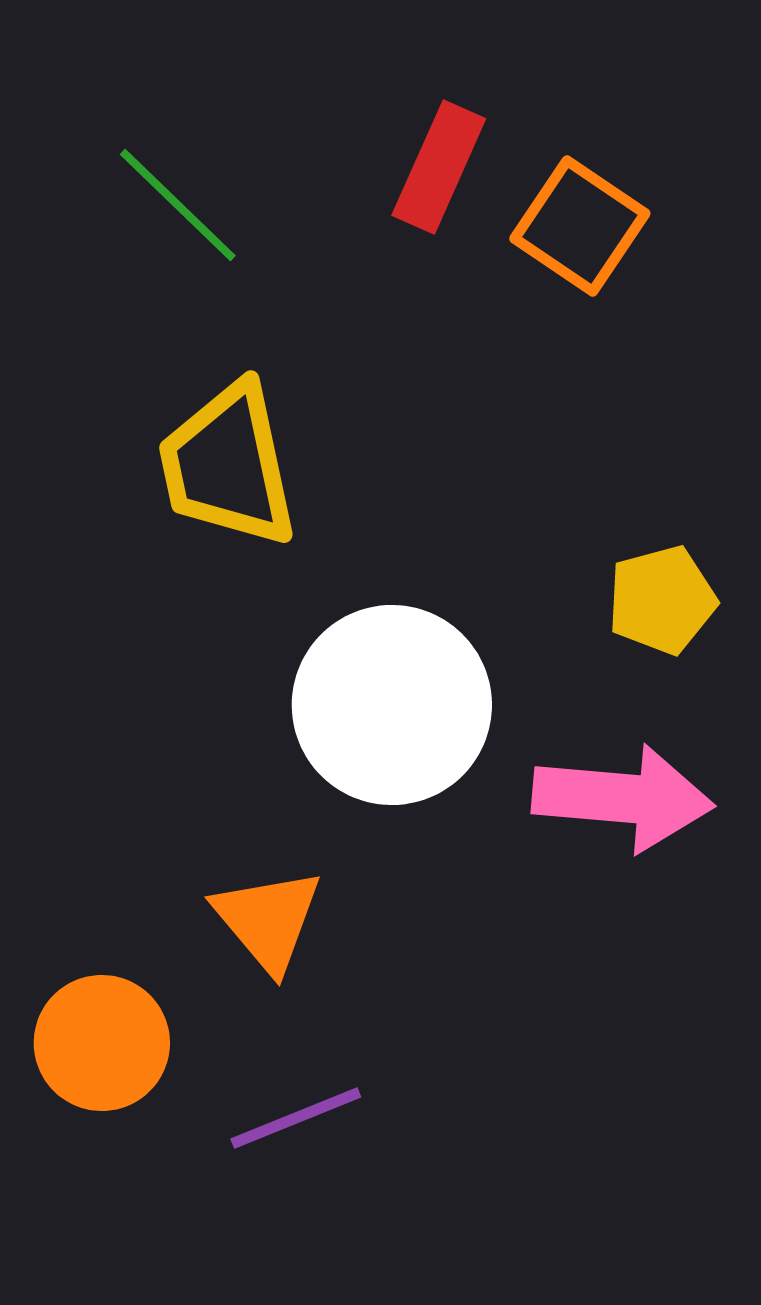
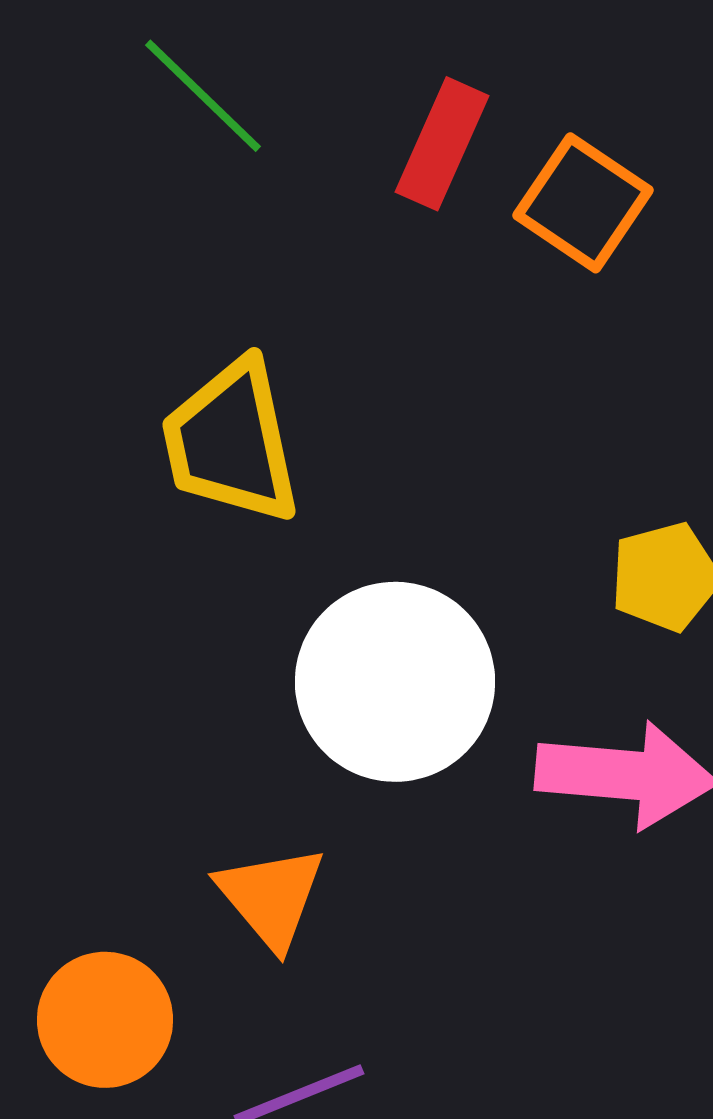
green line: (178, 205) -> (203, 96), moved

